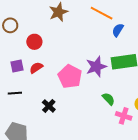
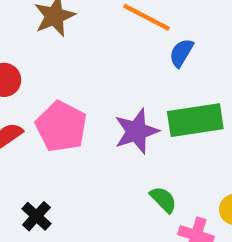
pink pentagon: (70, 76) -> (61, 127), moved

